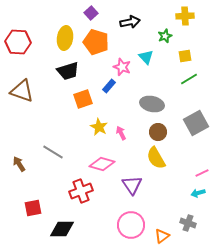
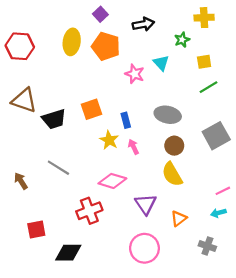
black trapezoid: (68, 71) -> (54, 119), moved
blue rectangle: (109, 86) -> (126, 120), moved, turned -56
orange triangle: (162, 236) -> (179, 218), moved

